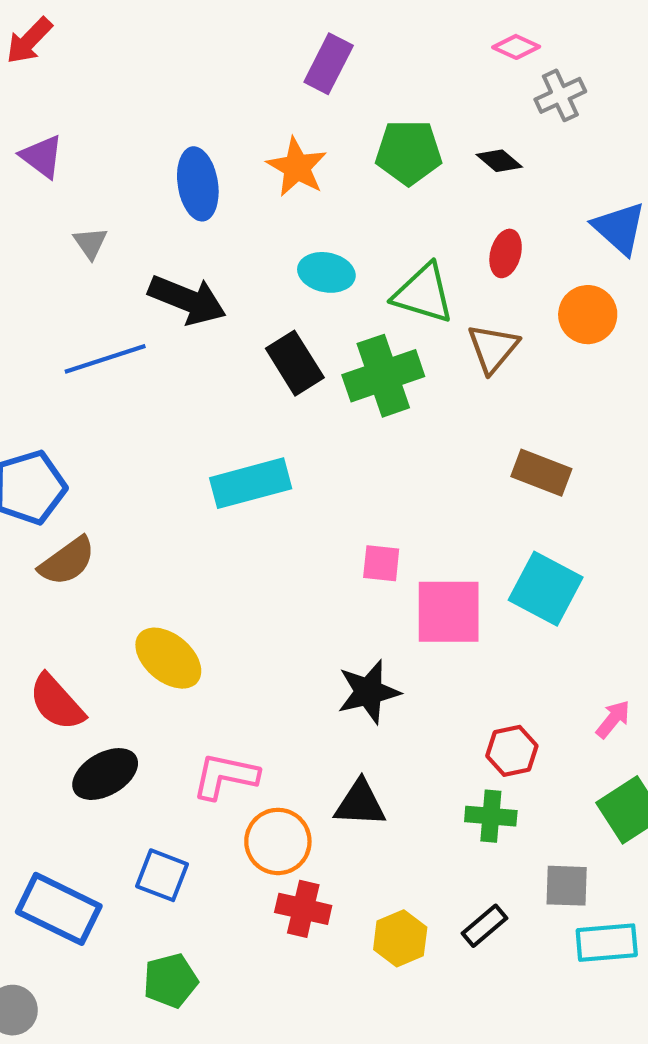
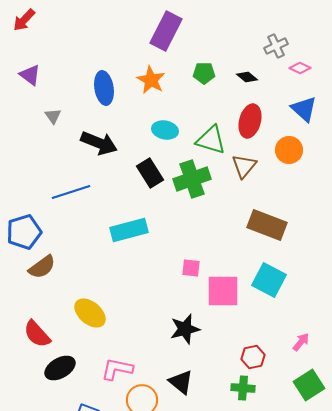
pink diamond: (516, 47) -> (300, 68), moved
purple rectangle: (329, 64) -> (166, 31), size x1.4
green pentagon: (409, 152) -> (204, 73), size x0.7
red ellipse: (506, 253) -> (250, 121), size x1.5
blue line: (105, 359) -> (71, 192), moved
brown rectangle: (541, 473) -> (267, 225), size x1.4
black triangle: (360, 804) -> (181, 382), turned 36

